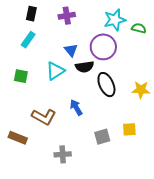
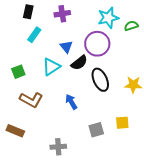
green semicircle: (139, 28) -> (131, 26), turned -32
cyan rectangle: (28, 40) -> (34, 35), moved
black semicircle: (85, 67) -> (79, 63), turned -30
green square: (21, 76) -> (18, 72), turned -32
brown L-shape: (44, 117) -> (31, 100), moved

